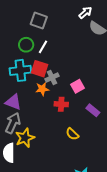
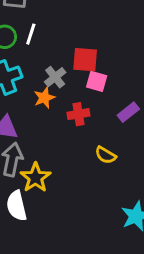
red square: (40, 69) -> (85, 60), moved
pink square: (77, 86) -> (97, 81), turned -32
purple rectangle: (93, 110) -> (128, 112), turned -64

